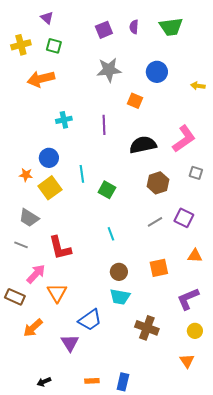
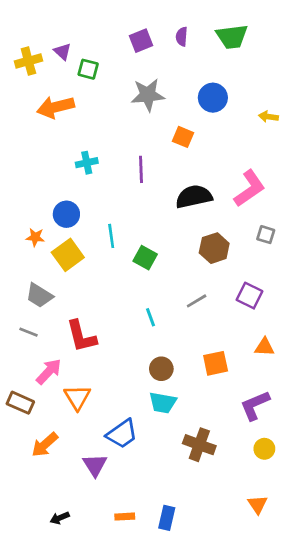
purple triangle: (47, 18) -> (62, 52), moved
green square: (54, 46) -> (88, 69), moved
gray line: (155, 222) -> (197, 301), moved
orange triangle: (187, 361) -> (258, 504), moved

